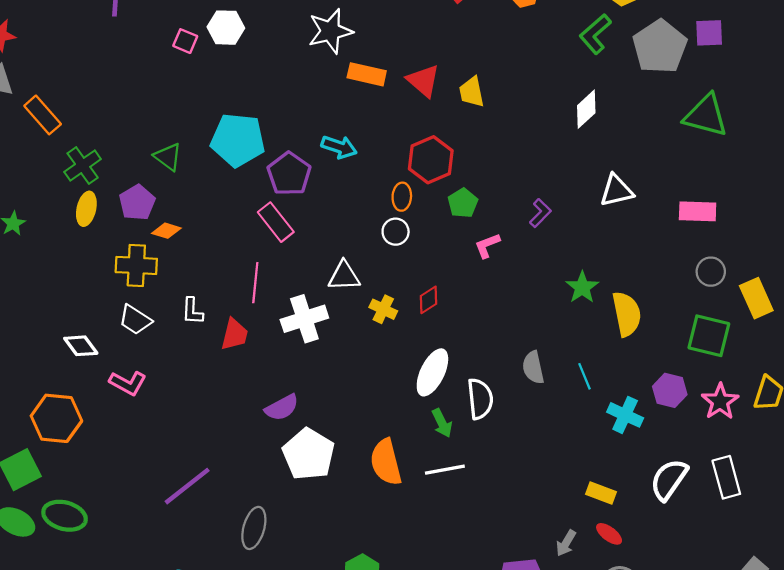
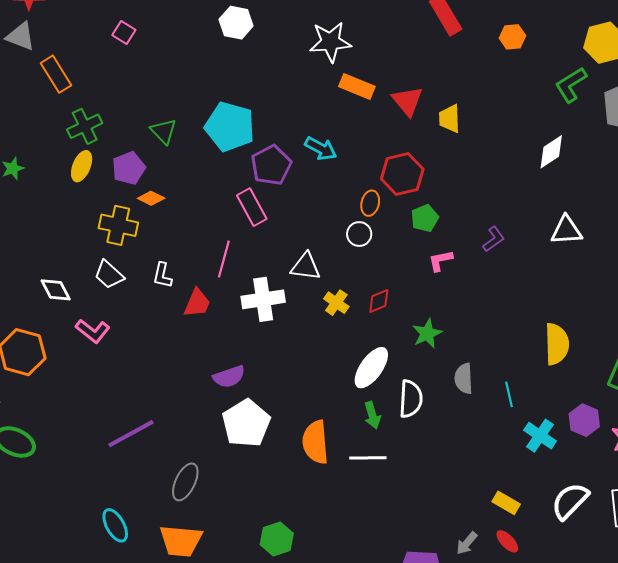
pink square: (185, 41) -> (124, 32), moved
green star: (582, 287) -> (427, 333), moved

